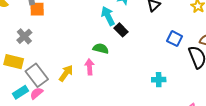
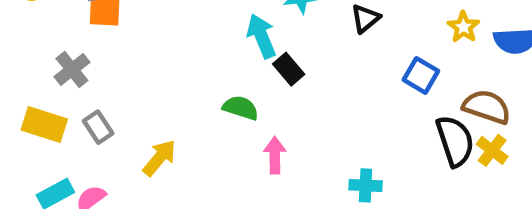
blue square: (175, 39) -> (421, 75), moved
pink arrow: (89, 67) -> (275, 155), moved
gray rectangle: (37, 75) -> (98, 127), moved, size x0.6

